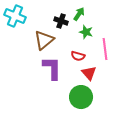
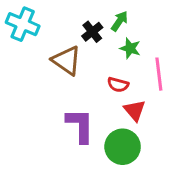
black cross: (61, 21) -> (92, 32), turned 32
brown triangle: (44, 40) -> (67, 60), turned -45
purple L-shape: (52, 68) -> (80, 126), moved

